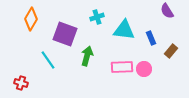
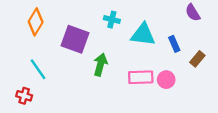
cyan cross: (97, 17) -> (112, 20), turned 32
cyan line: (48, 60) -> (38, 69), moved

